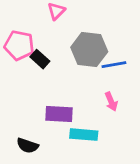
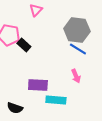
gray hexagon: (89, 49) -> (77, 30), moved
blue line: (114, 65) -> (78, 49), turned 42

